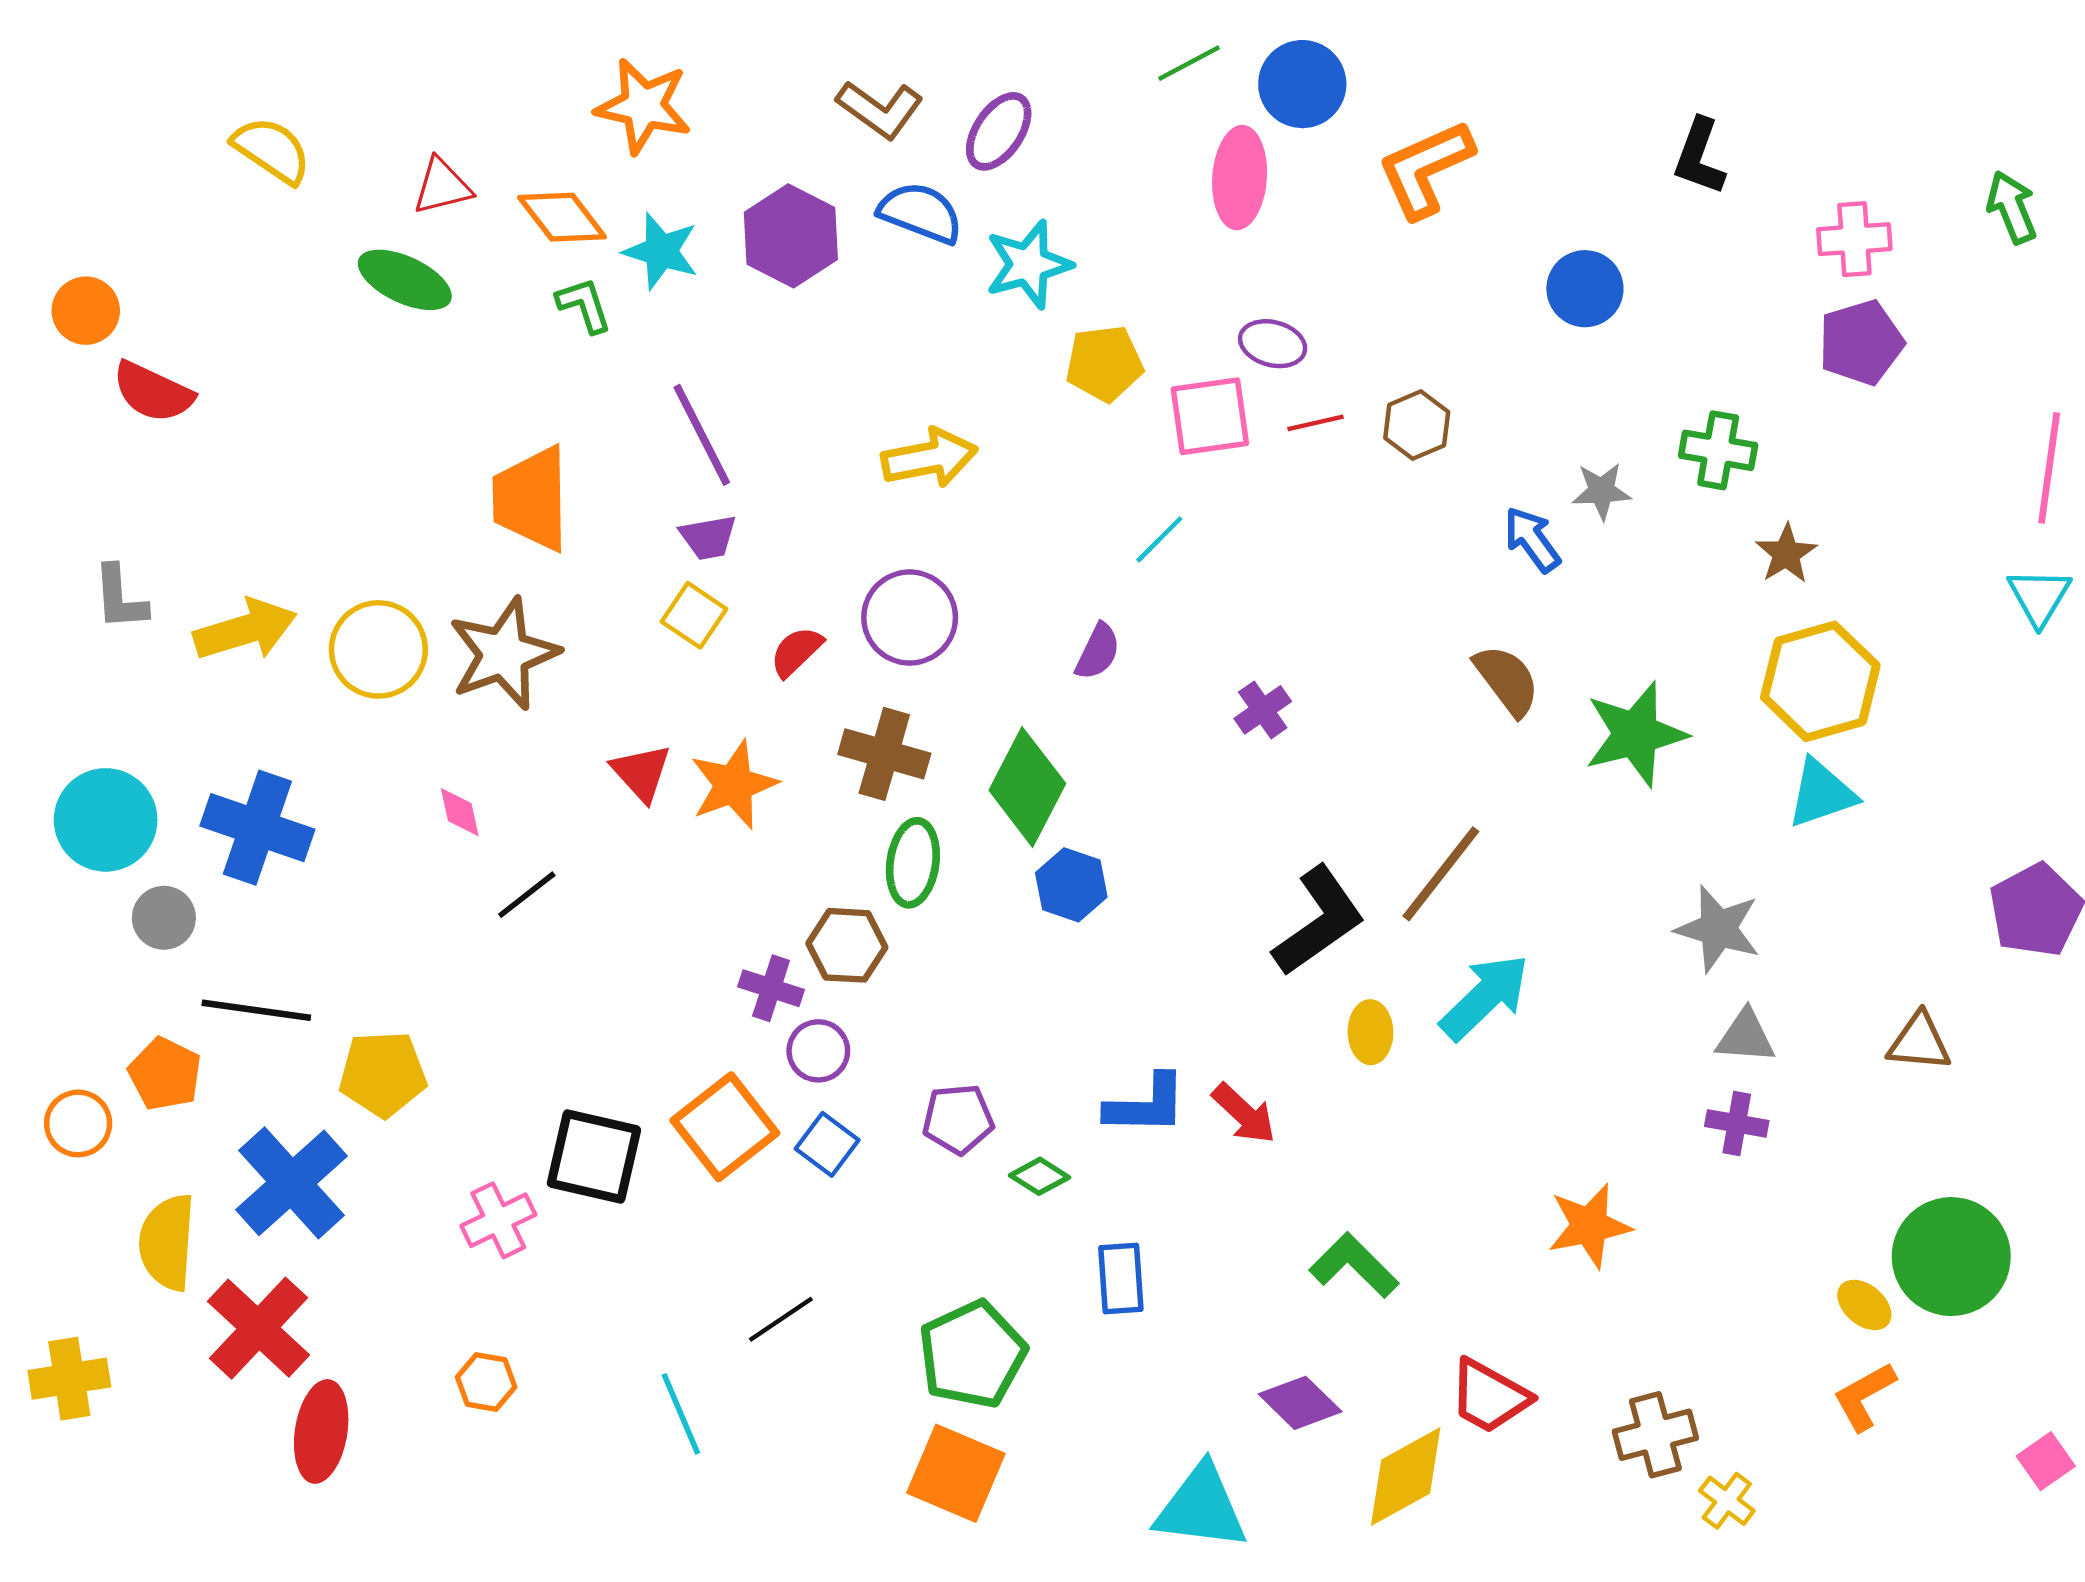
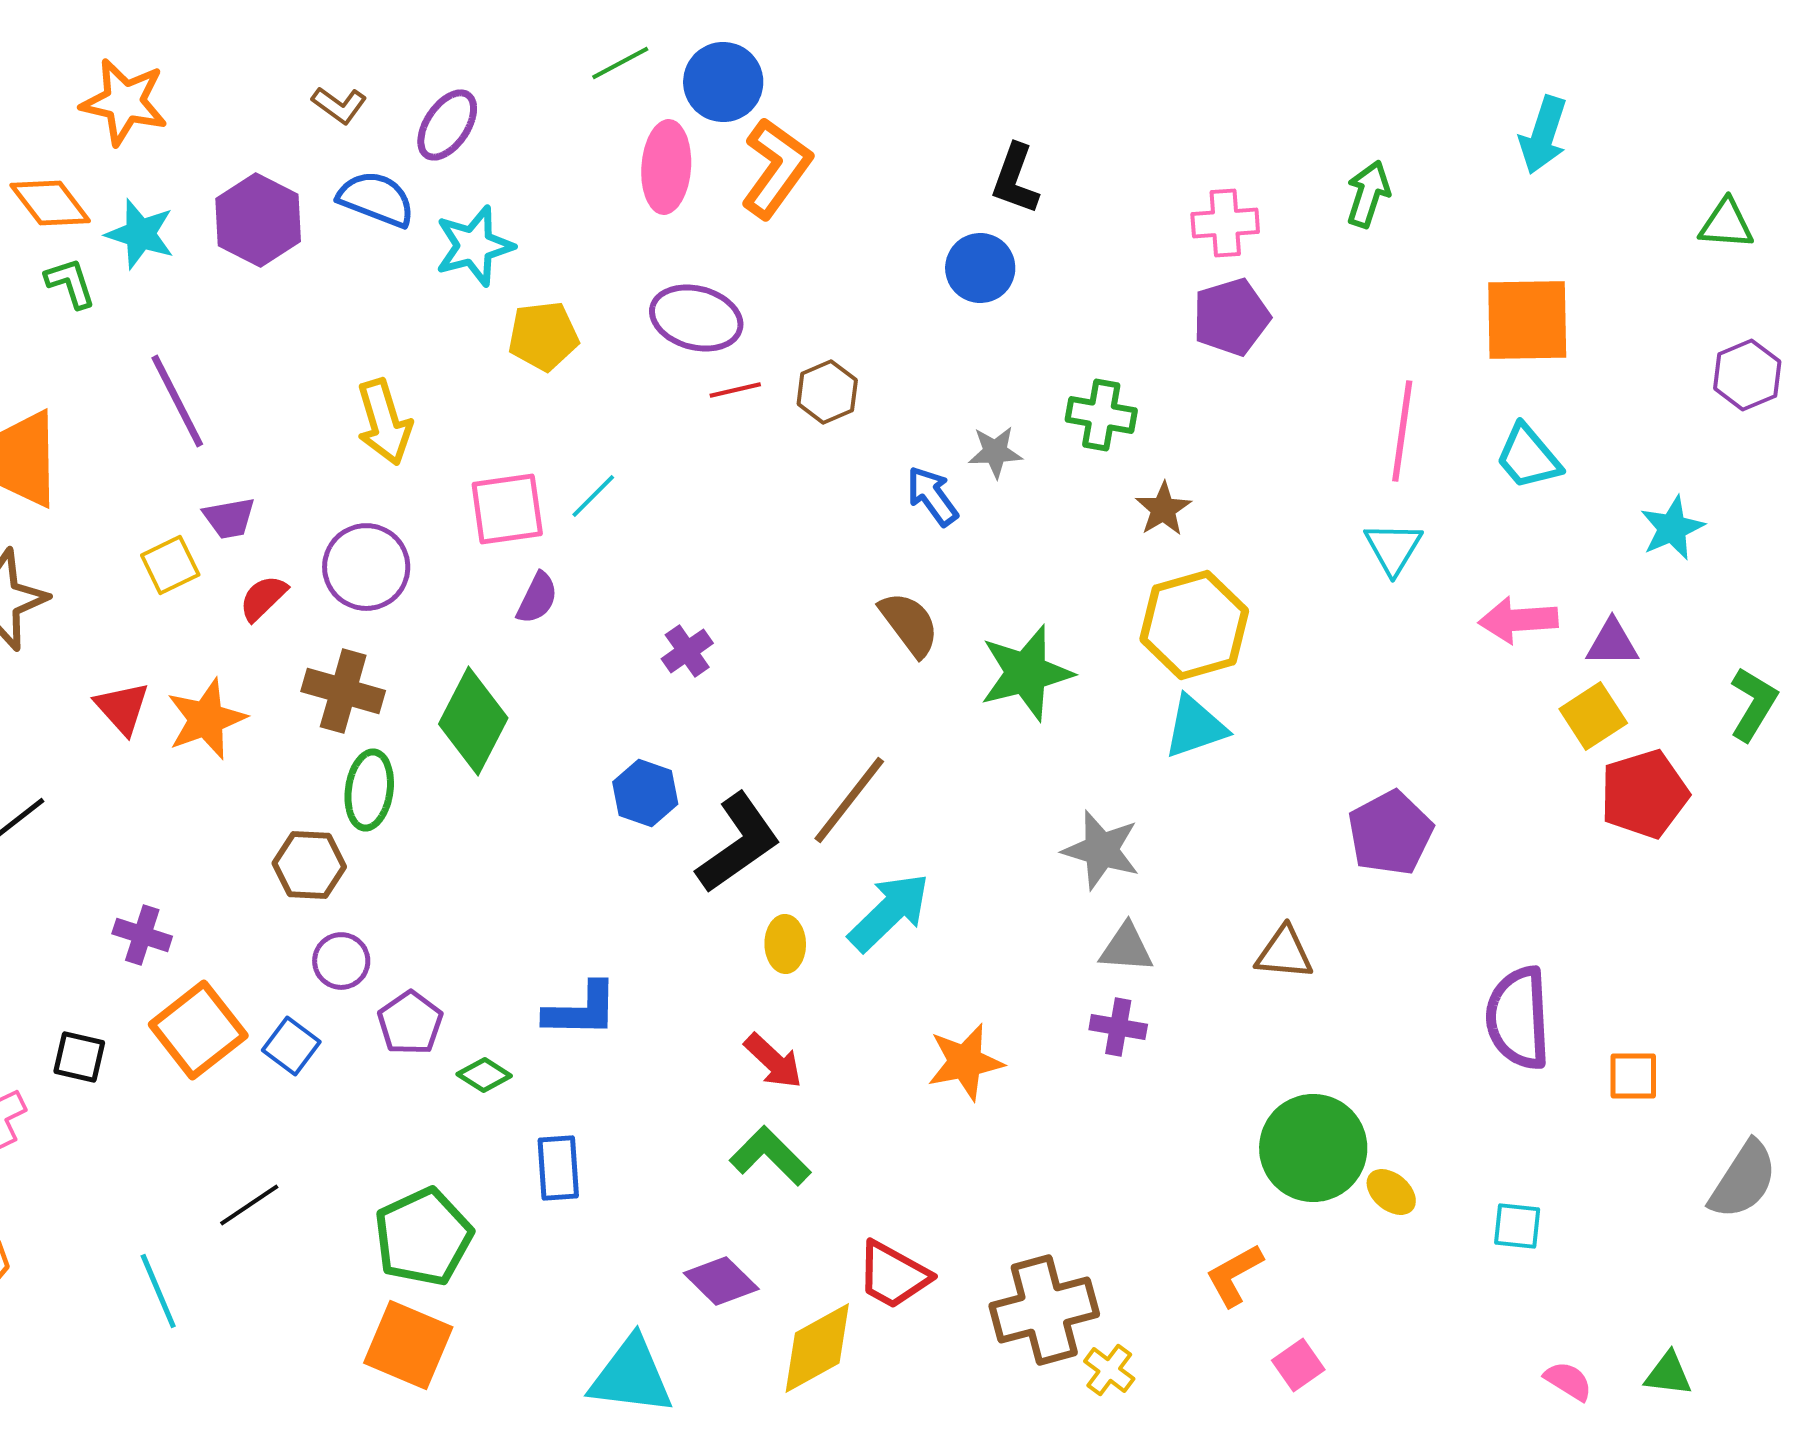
brown L-shape: (880, 109) -> (339, 105), size x0.7
black L-shape: (1699, 157) -> (1015, 179), moved
orange L-shape: (1425, 169) -> (776, 168), moved, turned 150
green arrow: (2012, 207) -> (1368, 194), turned 40
purple ellipse: (1273, 344) -> (696, 318), size x1.5
pink square: (1210, 416) -> (507, 509), moved
yellow arrow: (929, 458) -> (384, 422), turned 84
purple trapezoid: (708, 537) -> (229, 518), moved
yellow square: (694, 615) -> (170, 565), turned 30
blue hexagon: (1071, 885) -> (645, 793), moved
purple cross: (771, 988) -> (142, 935), moved
purple circle: (818, 1051) -> (341, 961), moved
red arrow: (1244, 1114) -> (773, 1061), moved
purple pentagon: (958, 1119) -> (410, 1023), turned -30
black square: (594, 1156) -> (79, 1057), size x0.6
orange star: (1589, 1226) -> (965, 1062), moved
yellow ellipse: (1864, 1305) -> (1391, 1192), moved
brown cross: (1655, 1435) -> (1044, 1310), size x1.4
pink square: (2046, 1461) -> (1298, 1365), moved

